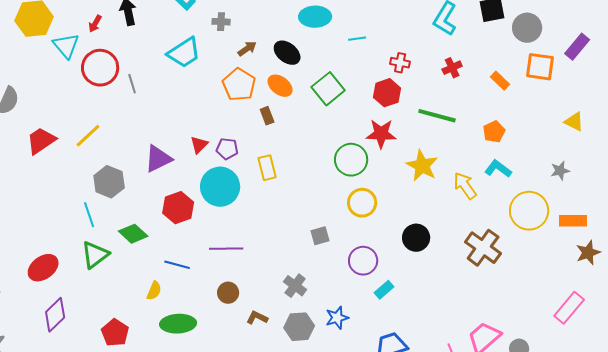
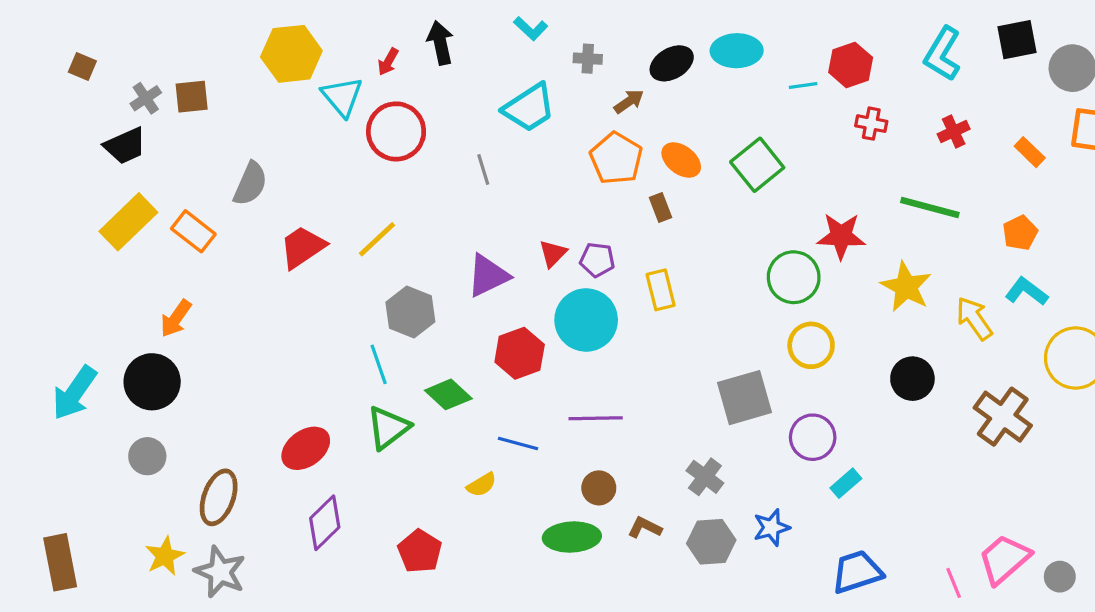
black ellipse: (287, 53) -> (672, 63), moved, turned -68
gray line: (132, 84) -> (483, 169), moved
red hexagon: (387, 93) -> (851, 65), moved
gray square: (320, 236) -> (745, 398), size x1.8
black circle: (416, 238) -> (912, 379), moved
yellow semicircle: (154, 291) -> (482, 485), turned 36
green ellipse: (178, 324) -> (572, 537), moved

